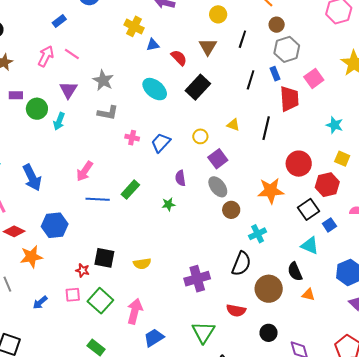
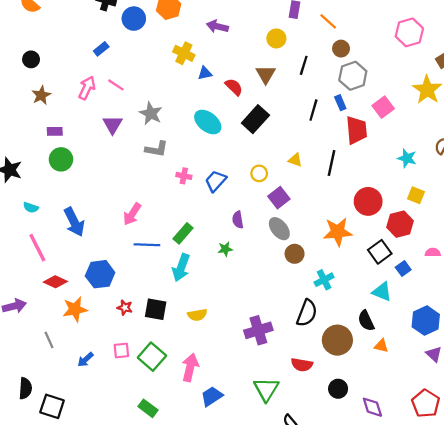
green circle: (37, 109) -> (61, 159), moved
cyan arrow: (59, 121) -> (181, 268), moved, size x1.4
red star: (82, 270) -> (125, 308), moved

